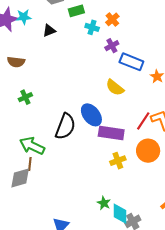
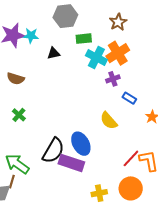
orange cross: (112, 19) -> (118, 53), size x1.6
cyan cross: (92, 27) -> (96, 58), size x1.5
blue rectangle: (131, 62) -> (129, 98), size x0.6
green cross: (25, 97) -> (19, 115), turned -32
purple rectangle: (111, 133) -> (71, 163), moved

